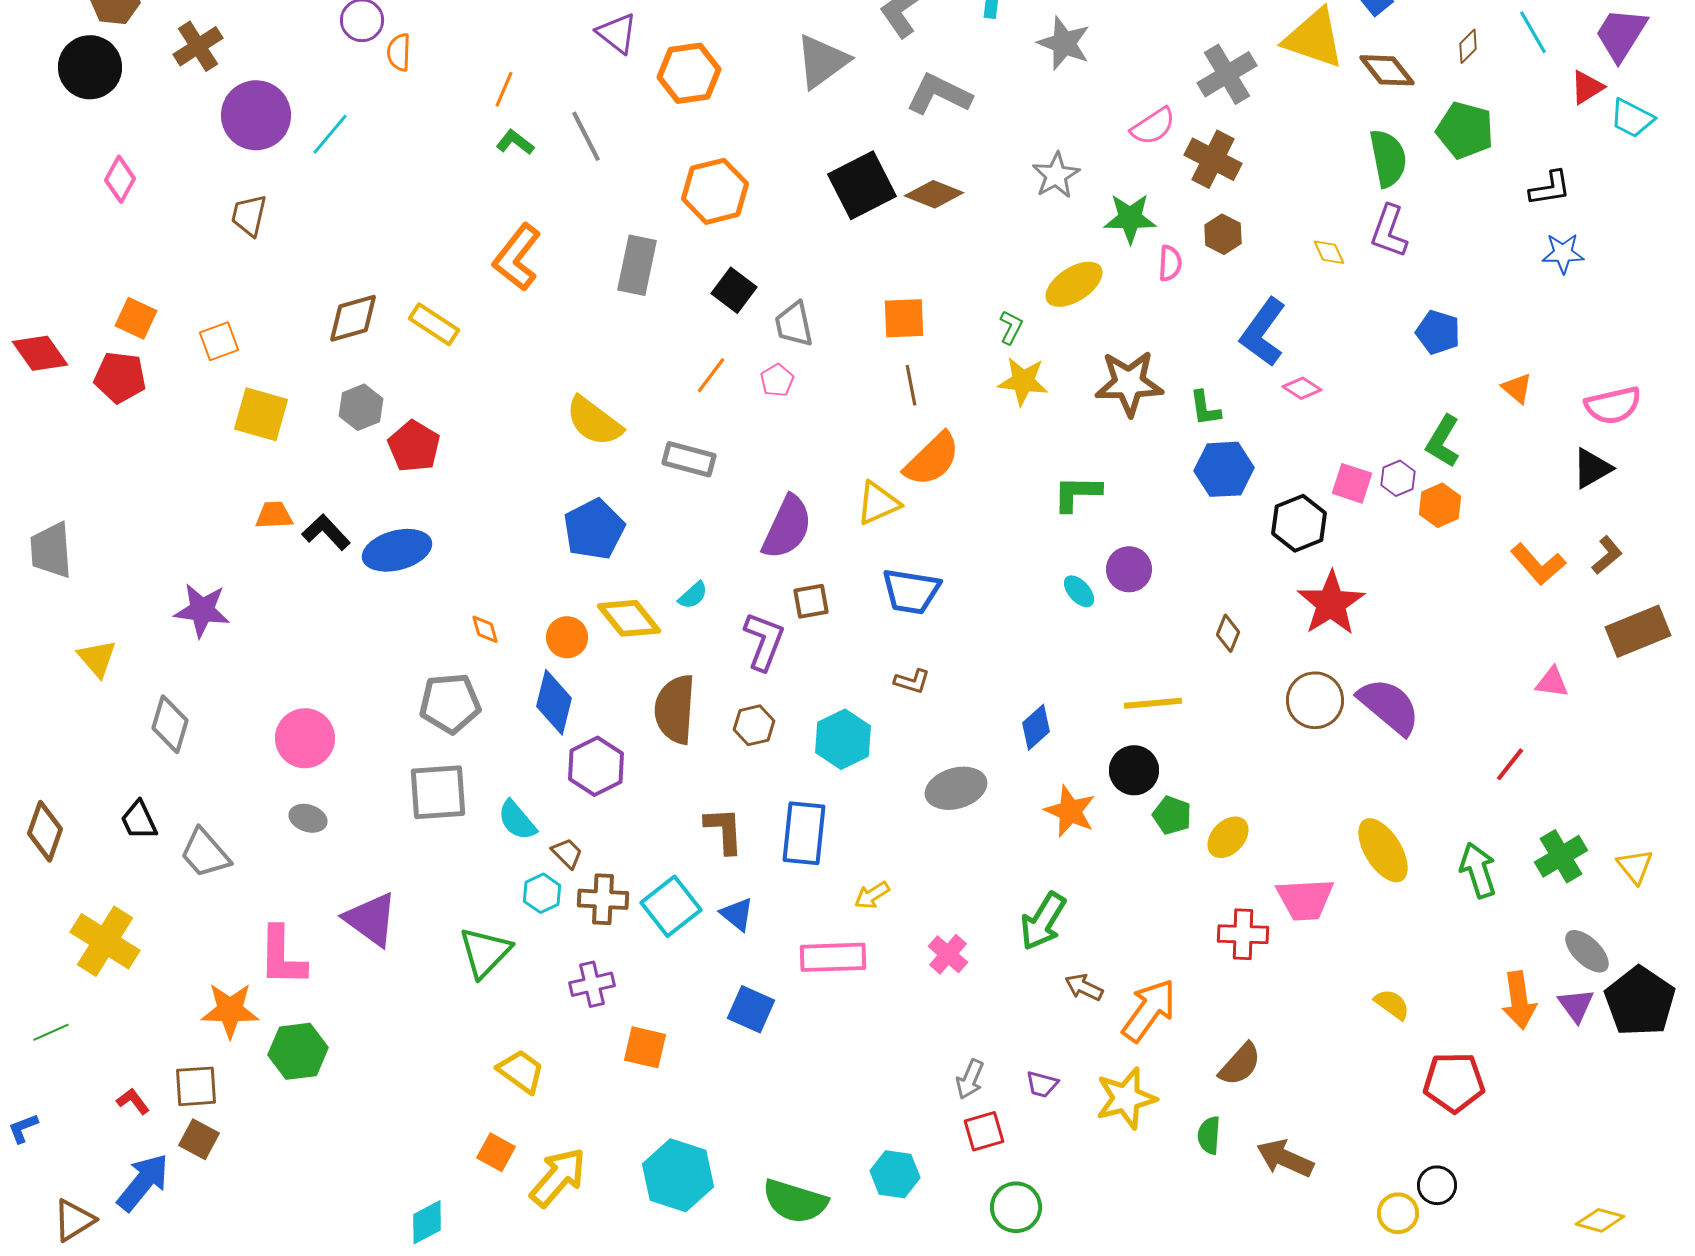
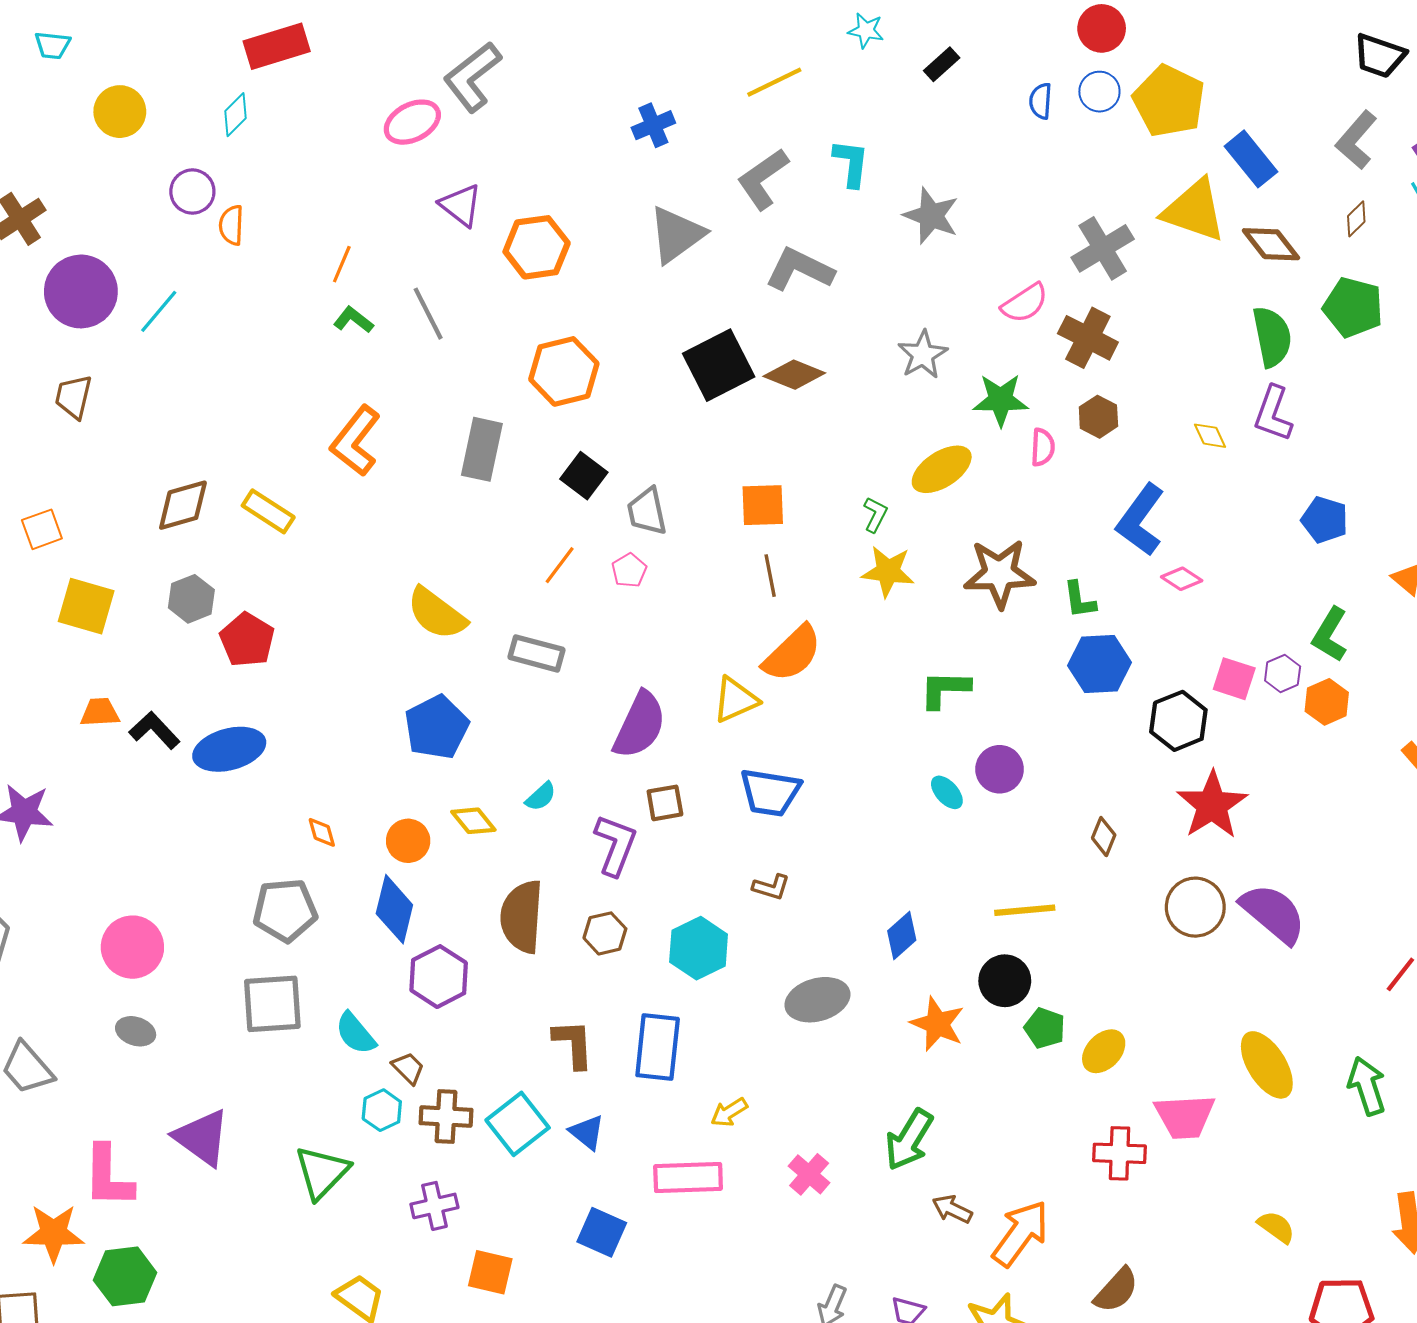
yellow diamond: (629, 618) -> (473, 821), size x0.7

